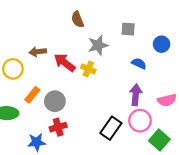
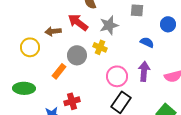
red arrow: (65, 62) -> (78, 22), moved
orange rectangle: (32, 95) -> (59, 71), moved
gray circle: (55, 101) -> (77, 55), moved
pink circle: (140, 121) -> (117, 76), moved

